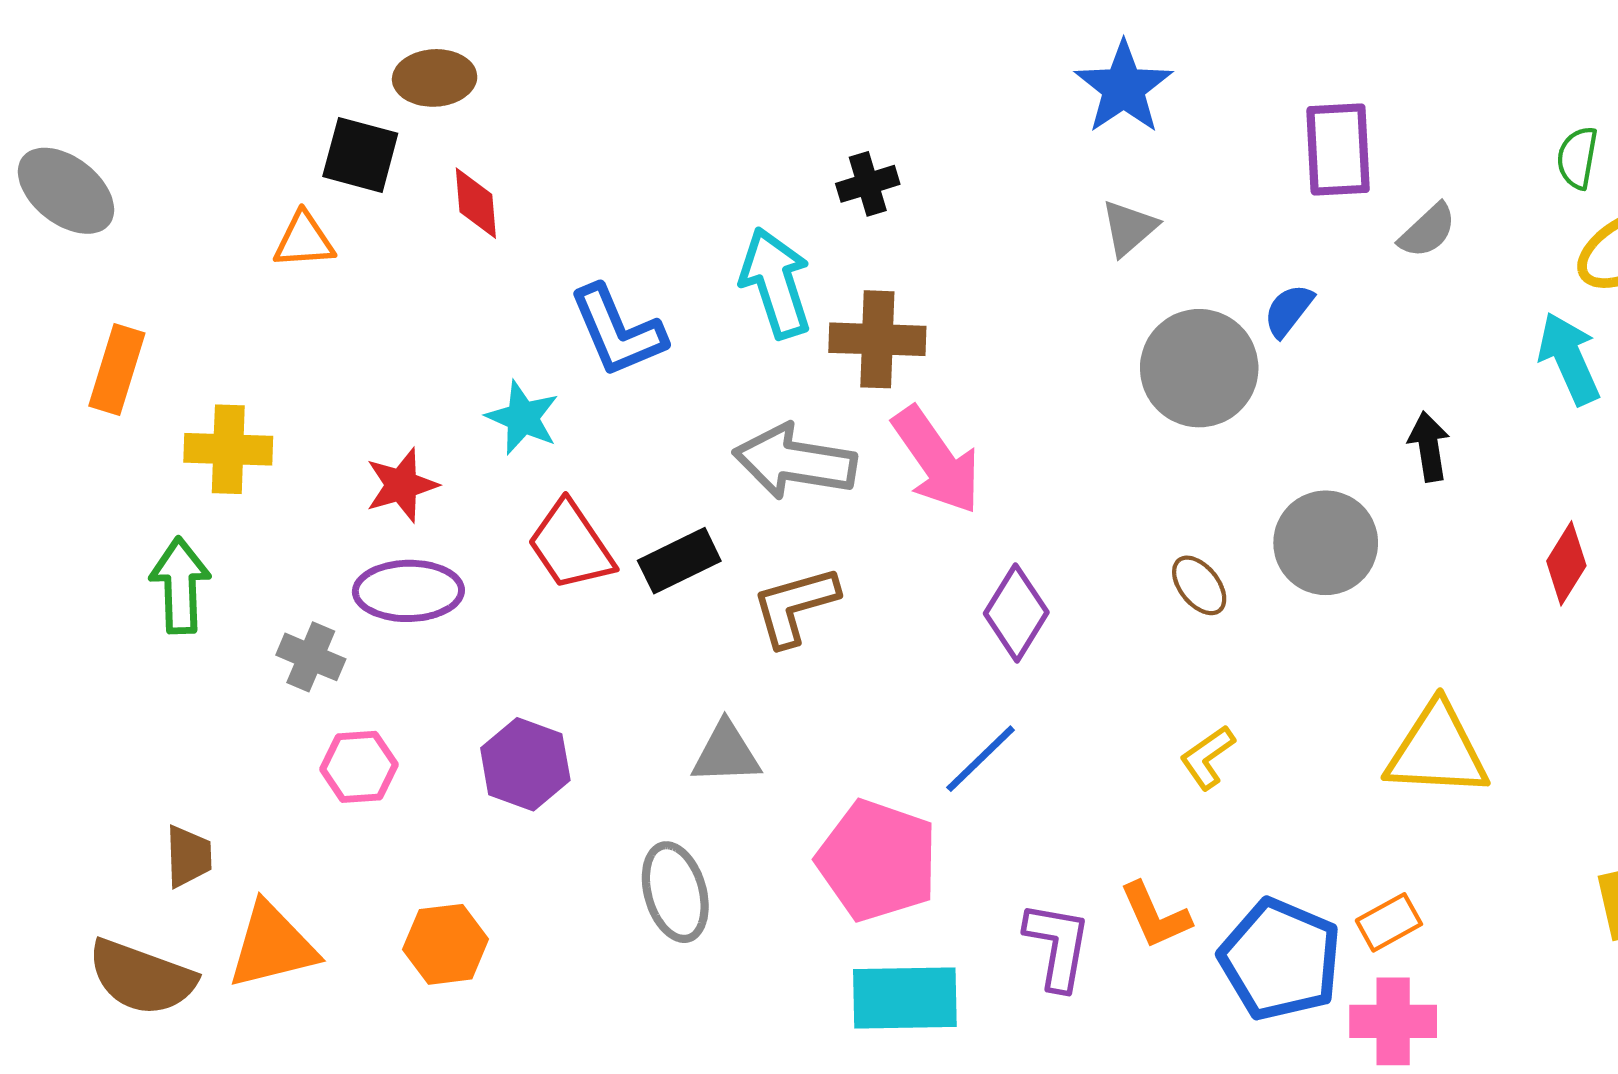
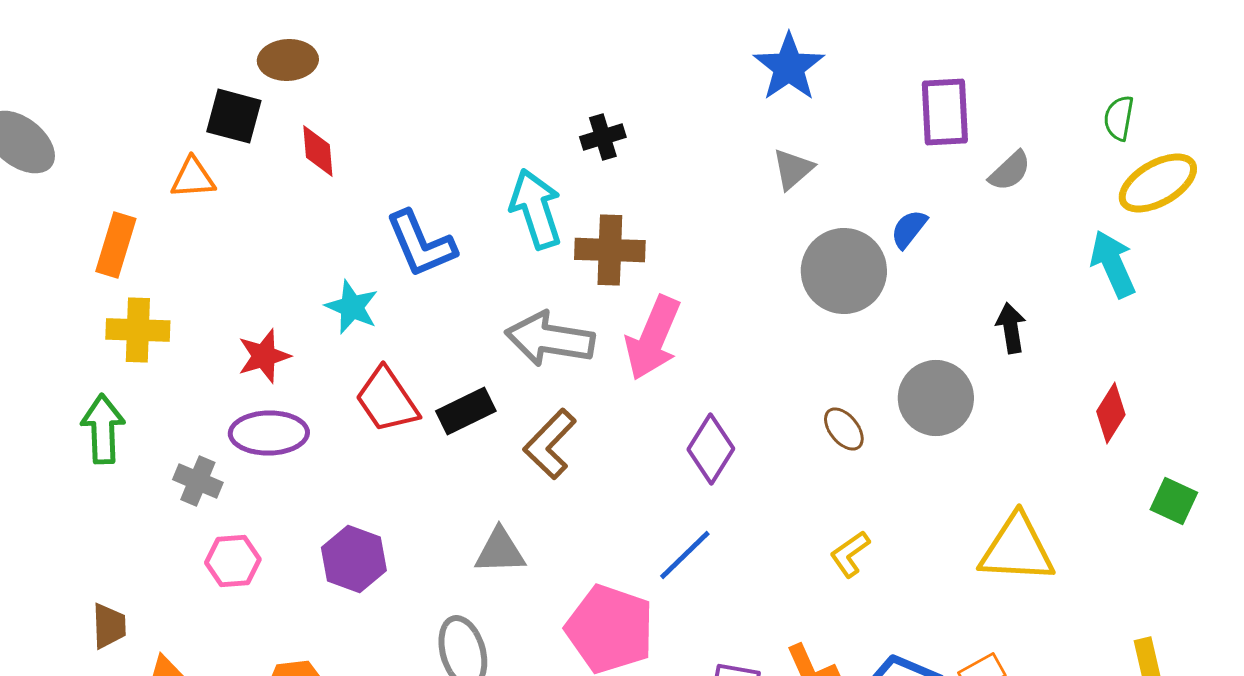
orange rectangle: (117, 370) -> (116, 245), moved
pink arrow: (937, 460) -> (653, 338), turned 58
brown L-shape: (795, 606) -> (550, 444), turned -30

